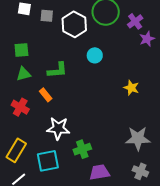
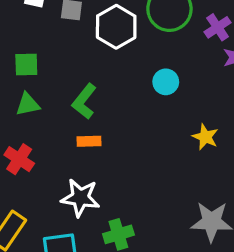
cyan circle: (95, 55) -> (166, 82), moved
green L-shape: (57, 70) -> (84, 101), turned 130
orange rectangle: (46, 95) -> (89, 141), moved, turned -56

